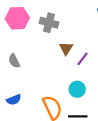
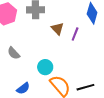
cyan circle: (77, 89) -> (45, 67), moved

